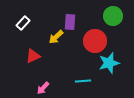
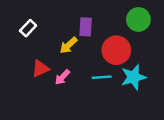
cyan line: (83, 81) -> (102, 77), moved
pink arrow: (43, 88) -> (62, 77), moved

